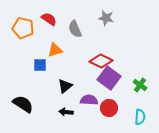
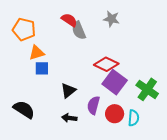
red semicircle: (49, 19) -> (69, 20), moved
orange triangle: (55, 50) -> (37, 53), moved
green cross: (140, 85) -> (147, 89), size x1.5
purple semicircle: (89, 100) -> (94, 105), turned -78
cyan semicircle: (140, 117) -> (134, 118), moved

